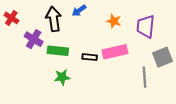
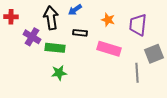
red cross: (11, 18) -> (11, 17), turned -32
pink rectangle: (115, 52) -> (109, 49), turned 30
black rectangle: (90, 57) -> (80, 33), moved

